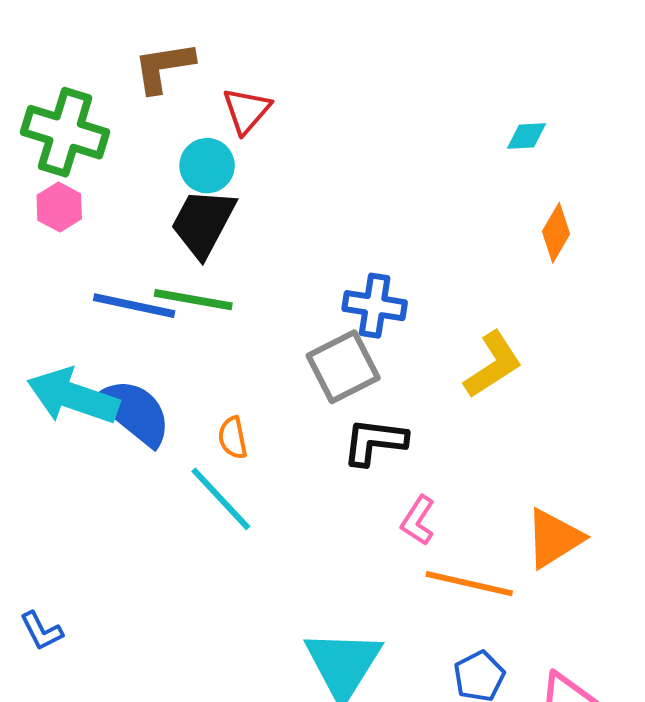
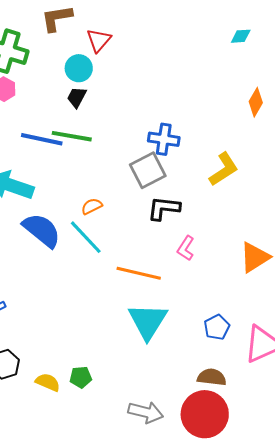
cyan diamond: (526, 136) -> (241, 36), moved
black trapezoid: (203, 223) -> (77, 97), size x0.6
blue semicircle: (134, 412) -> (42, 230), moved
orange semicircle: (233, 438) -> (92, 206), turned 75
orange line: (469, 584) -> (139, 273), moved

